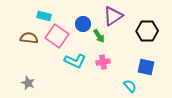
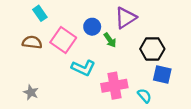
cyan rectangle: (44, 16) -> (40, 13), moved, turned 40
black hexagon: (147, 31) -> (152, 49), moved
pink cross: (103, 62) -> (114, 86), moved, size x1.6

